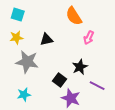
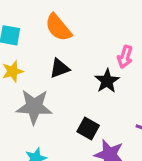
orange semicircle: (74, 16) -> (58, 28), moved
black star: (80, 67) -> (107, 81), moved

